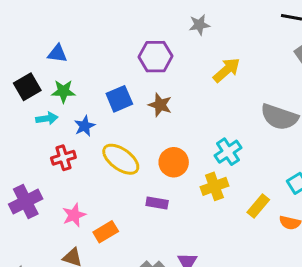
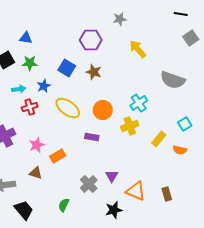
yellow arrow: (226, 70) -> (138, 49), turned -90
blue square: (119, 99) -> (67, 68), turned -36
cyan arrow: (47, 118) -> (19, 89), moved

